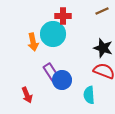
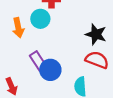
cyan circle: (53, 34) -> (40, 19), size x0.7

